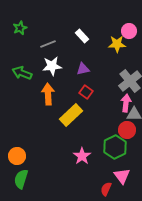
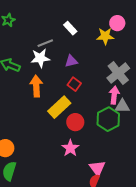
gray line: (48, 44) -> (45, 43), moved
red circle: (127, 130) -> (75, 122), moved
green hexagon: (115, 147) -> (108, 119), moved
pink triangle: (122, 176) -> (97, 168), moved

